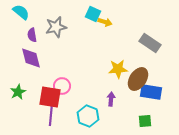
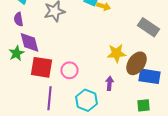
purple semicircle: (32, 35) -> (18, 19), moved
pink circle: (62, 86) -> (70, 70), moved
green star: (18, 92) -> (16, 53), moved
red square: (50, 97) -> (42, 67), moved

